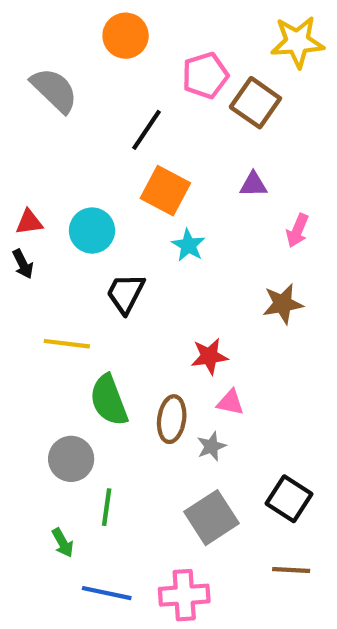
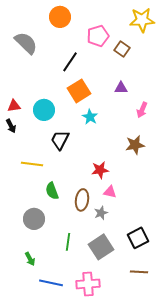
brown square: (255, 103) -> (122, 49), size x0.7
orange square: (165, 191) -> (79, 91), turned 30
green semicircle: (109, 400) -> (52, 191), size x0.7
black square: (289, 499) -> (138, 238), turned 30
green line: (107, 507) -> (68, 242), moved

